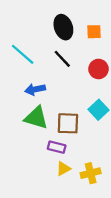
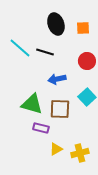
black line: (62, 59) -> (45, 52), moved, turned -30
blue arrow: (35, 89) -> (57, 79), moved
purple rectangle: (57, 147) -> (41, 128), moved

